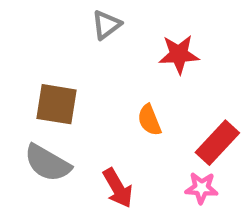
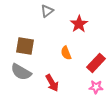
red star: (179, 54) -> (79, 24), turned -30
pink star: (201, 188) -> (96, 87), moved

